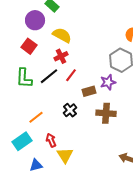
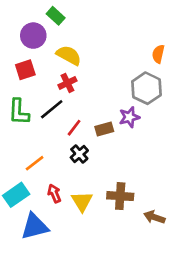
red square: (29, 46) -> (25, 70), turned 35
red line: (71, 75) -> (74, 128), moved
brown cross: (106, 113) -> (120, 196), moved
yellow triangle: (65, 155) -> (82, 201), moved
blue triangle: (36, 165) -> (35, 226), size x1.6

